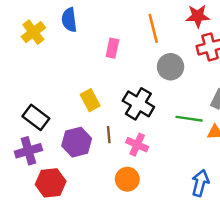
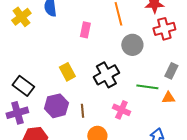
black cross: (138, 104) -> (106, 75), turned 30
brown line: (109, 135) -> (82, 111), moved
pink cross: (137, 145) -> (121, 110), moved

